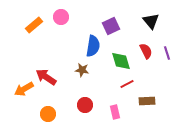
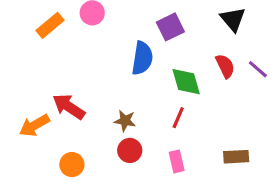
purple line: (167, 53) -> (258, 69), turned -32
brown star: (82, 70) -> (125, 121), moved
red line: (127, 84) -> (178, 118), moved, turned -40
brown rectangle: (147, 101) -> (236, 157), moved

